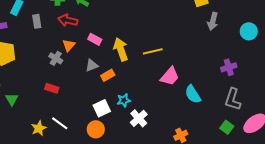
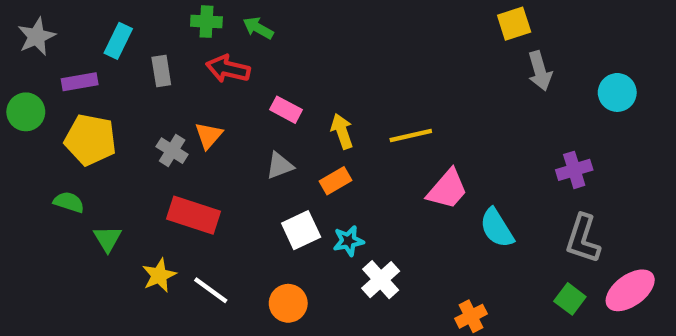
gray arrow: (213, 21) -> (540, 71), turned -30
orange triangle: (69, 45) -> (209, 136), moved
yellow arrow: (121, 49) -> (342, 131), size x0.7
gray cross: (56, 58) -> (172, 151), moved
orange rectangle: (108, 75) -> (336, 181), moved
red rectangle: (52, 88) -> (194, 215), size x1.6
white square: (102, 108) -> (301, 230), moved
yellow star: (39, 128) -> (159, 275), moved

